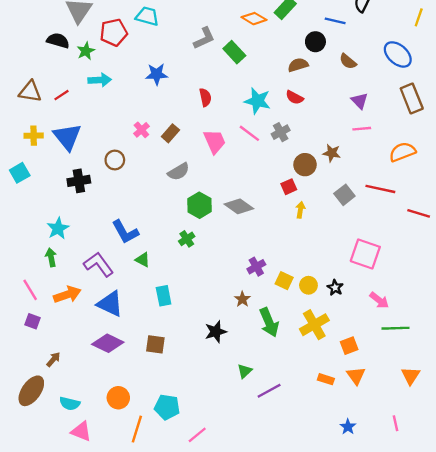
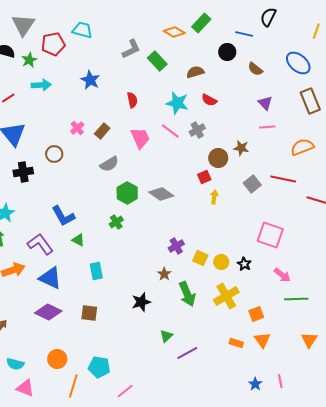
brown semicircle: (298, 65) -> (195, 72), moved
blue star: (157, 74) -> (90, 80), turned 30
pink line: (395, 423) -> (280, 381), moved

